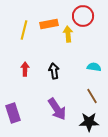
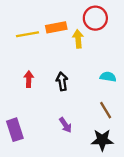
yellow line: (24, 30) -> (28, 34), turned 66
purple arrow: (57, 109) -> (65, 125), size x0.6

